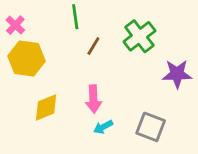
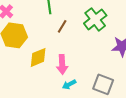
yellow diamond: (46, 107) -> (38, 57), moved

